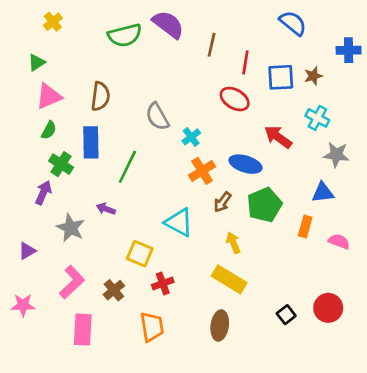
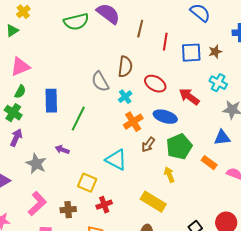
green triangle: (37, 62) -> (12, 31), moved
brown semicircle: (100, 96) -> (125, 67), moved
red ellipse: (235, 99) -> (155, 84), moved
green cross: (61, 164) -> (13, 113), moved
orange rectangle: (305, 226) -> (209, 163), turned -70
yellow arrow: (233, 243) -> (169, 175), moved
brown cross: (114, 290) -> (68, 210), turned 35

